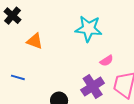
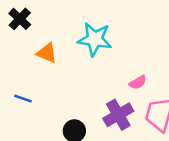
cyan star: (89, 29) -> (95, 39), moved

